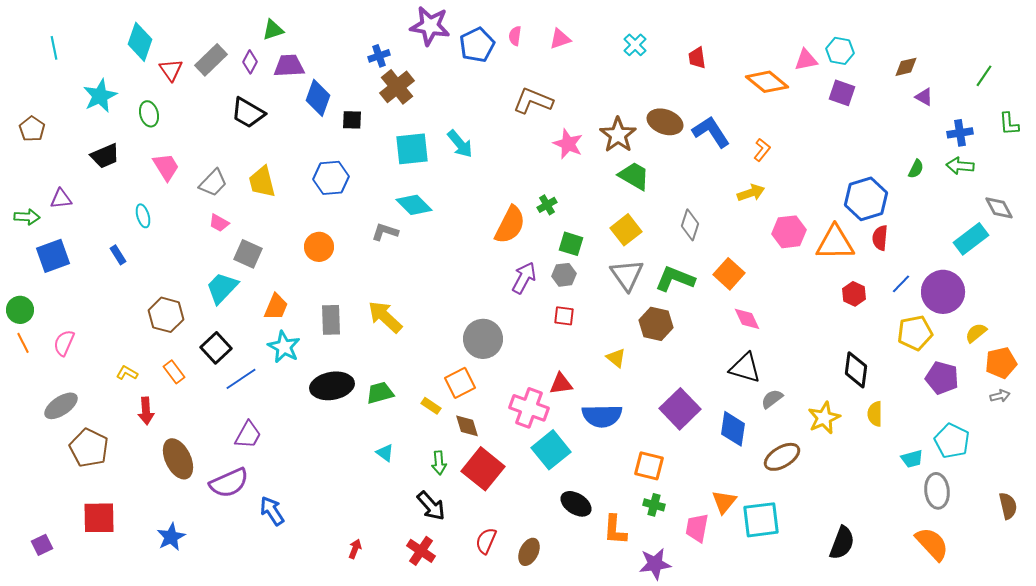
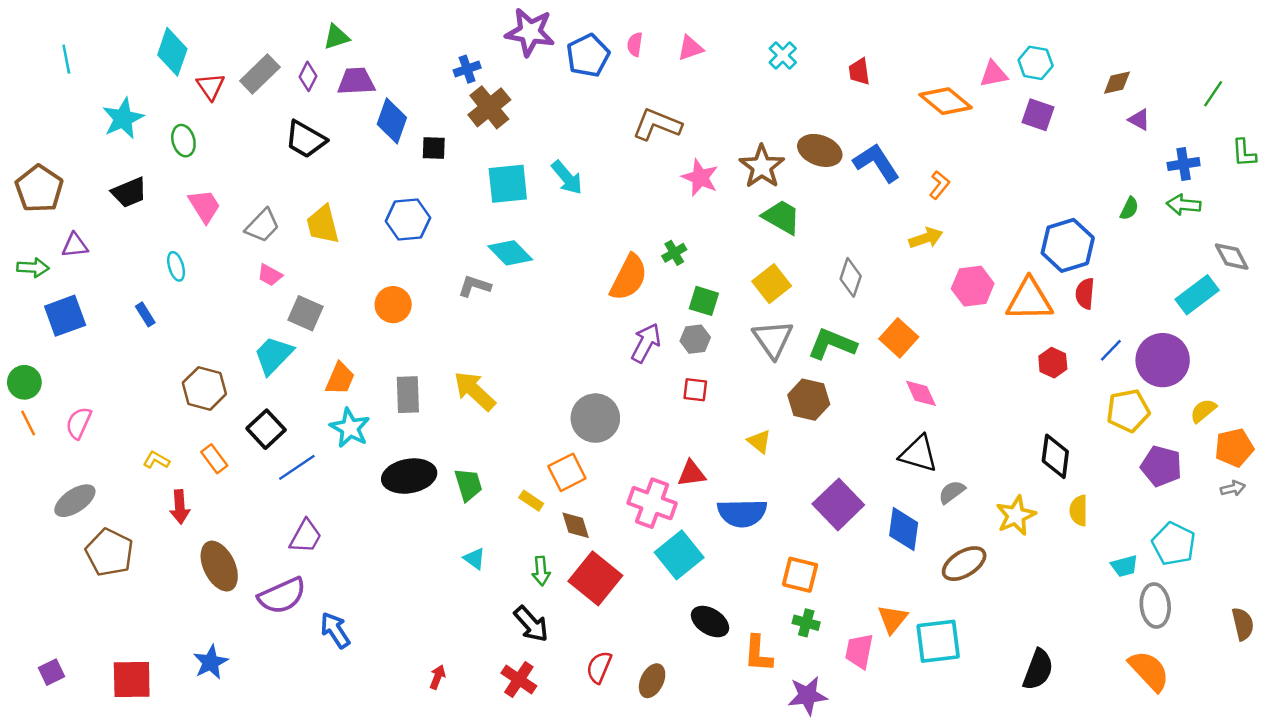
brown pentagon: (32, 129) -> (39, 189), moved, size x1.5
green trapezoid: (380, 393) -> (468, 485), turned 88
red square: (99, 518) -> (132, 679), moved

